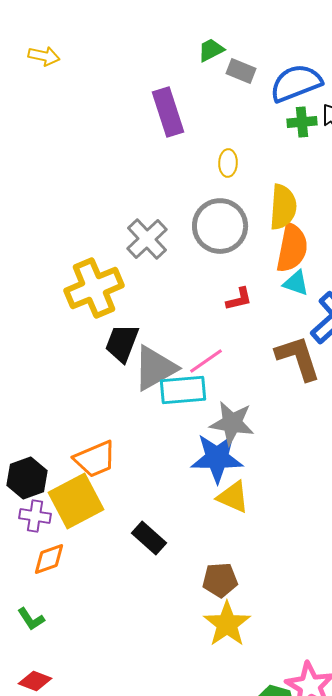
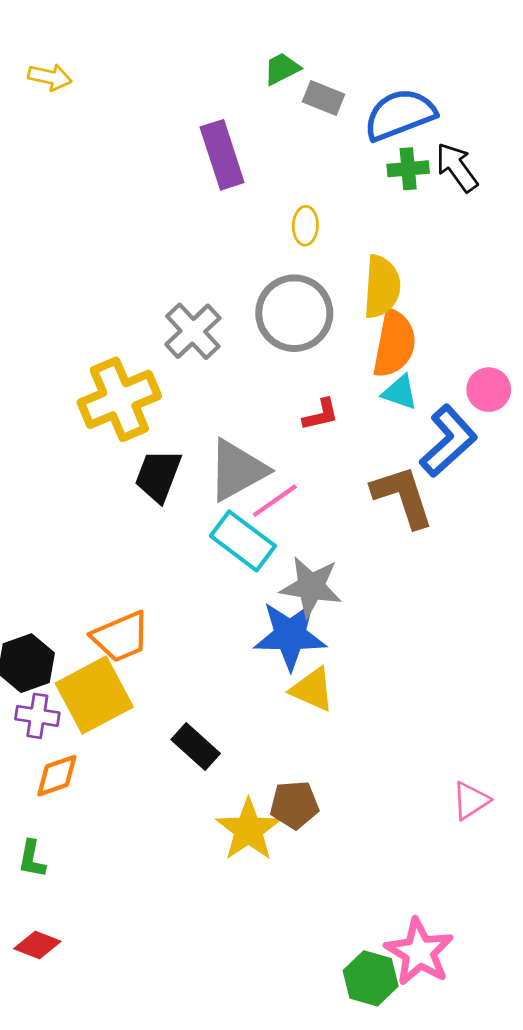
gray triangle: (155, 368) -> (237, 470), moved
cyan rectangle: (183, 390) -> (243, 541), turned 42
green L-shape: (31, 619) -> (32, 859), turned 44
yellow star: (227, 624) -> (248, 830), moved

